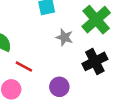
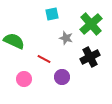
red line: (24, 67) -> (44, 59), moved

